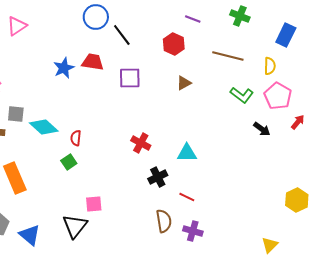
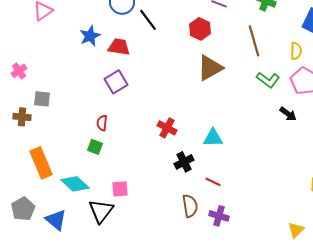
brown line: (228, 56) -> (254, 41), turned 60
blue star: (64, 68) -> (90, 36), moved
purple square: (130, 78) -> (116, 82), moved, turned -30
brown triangle: (184, 83) -> (210, 68), size x1.8
cyan diamond: (44, 127) -> (75, 184), moved
green square: (69, 162) -> (95, 147), turned -35

